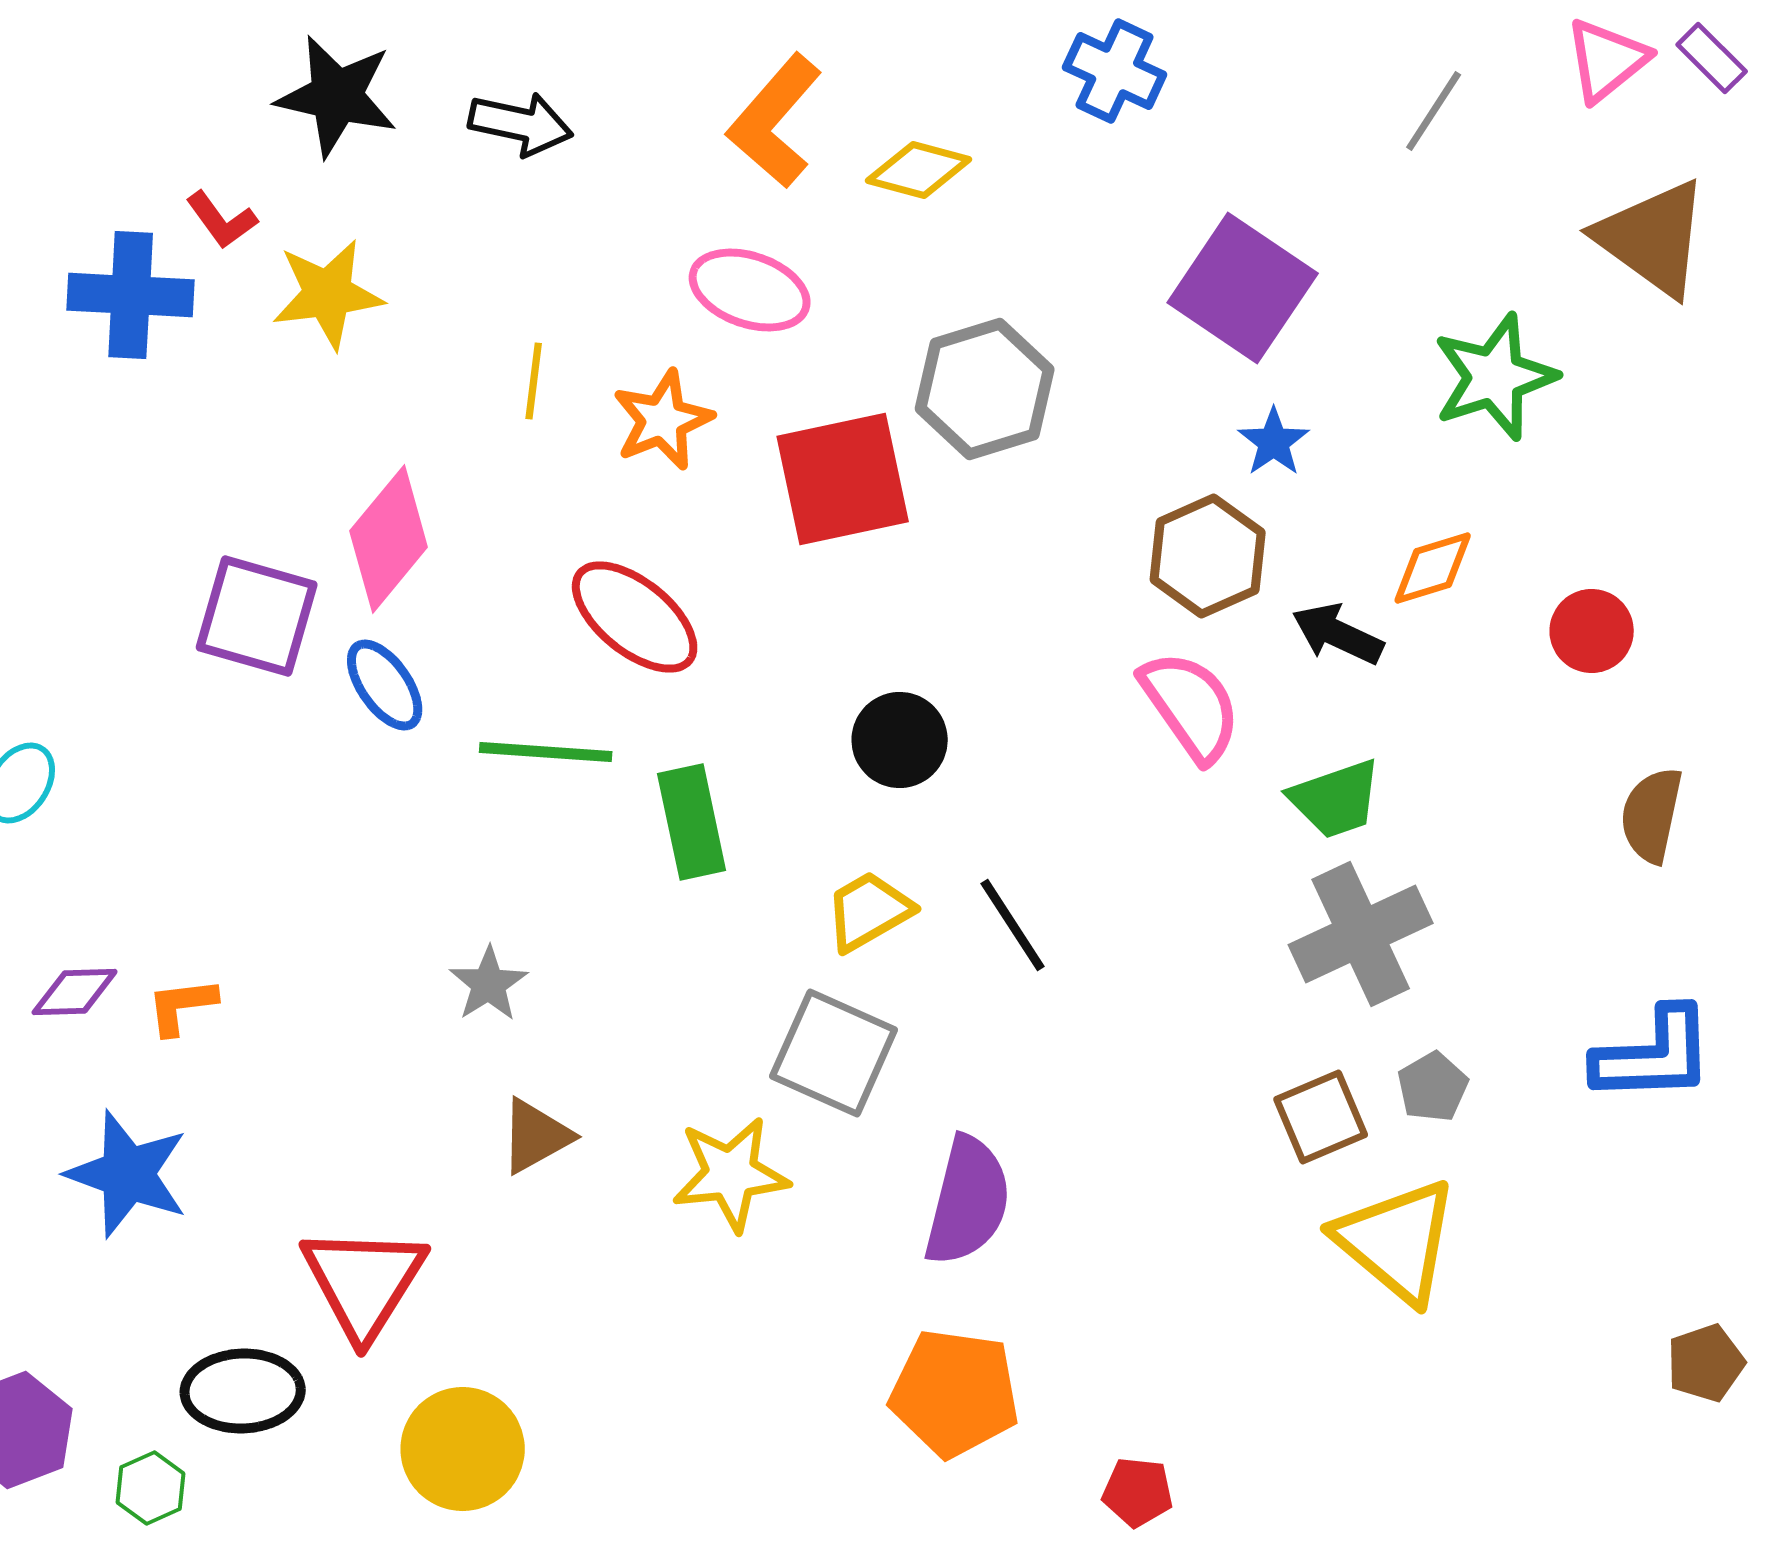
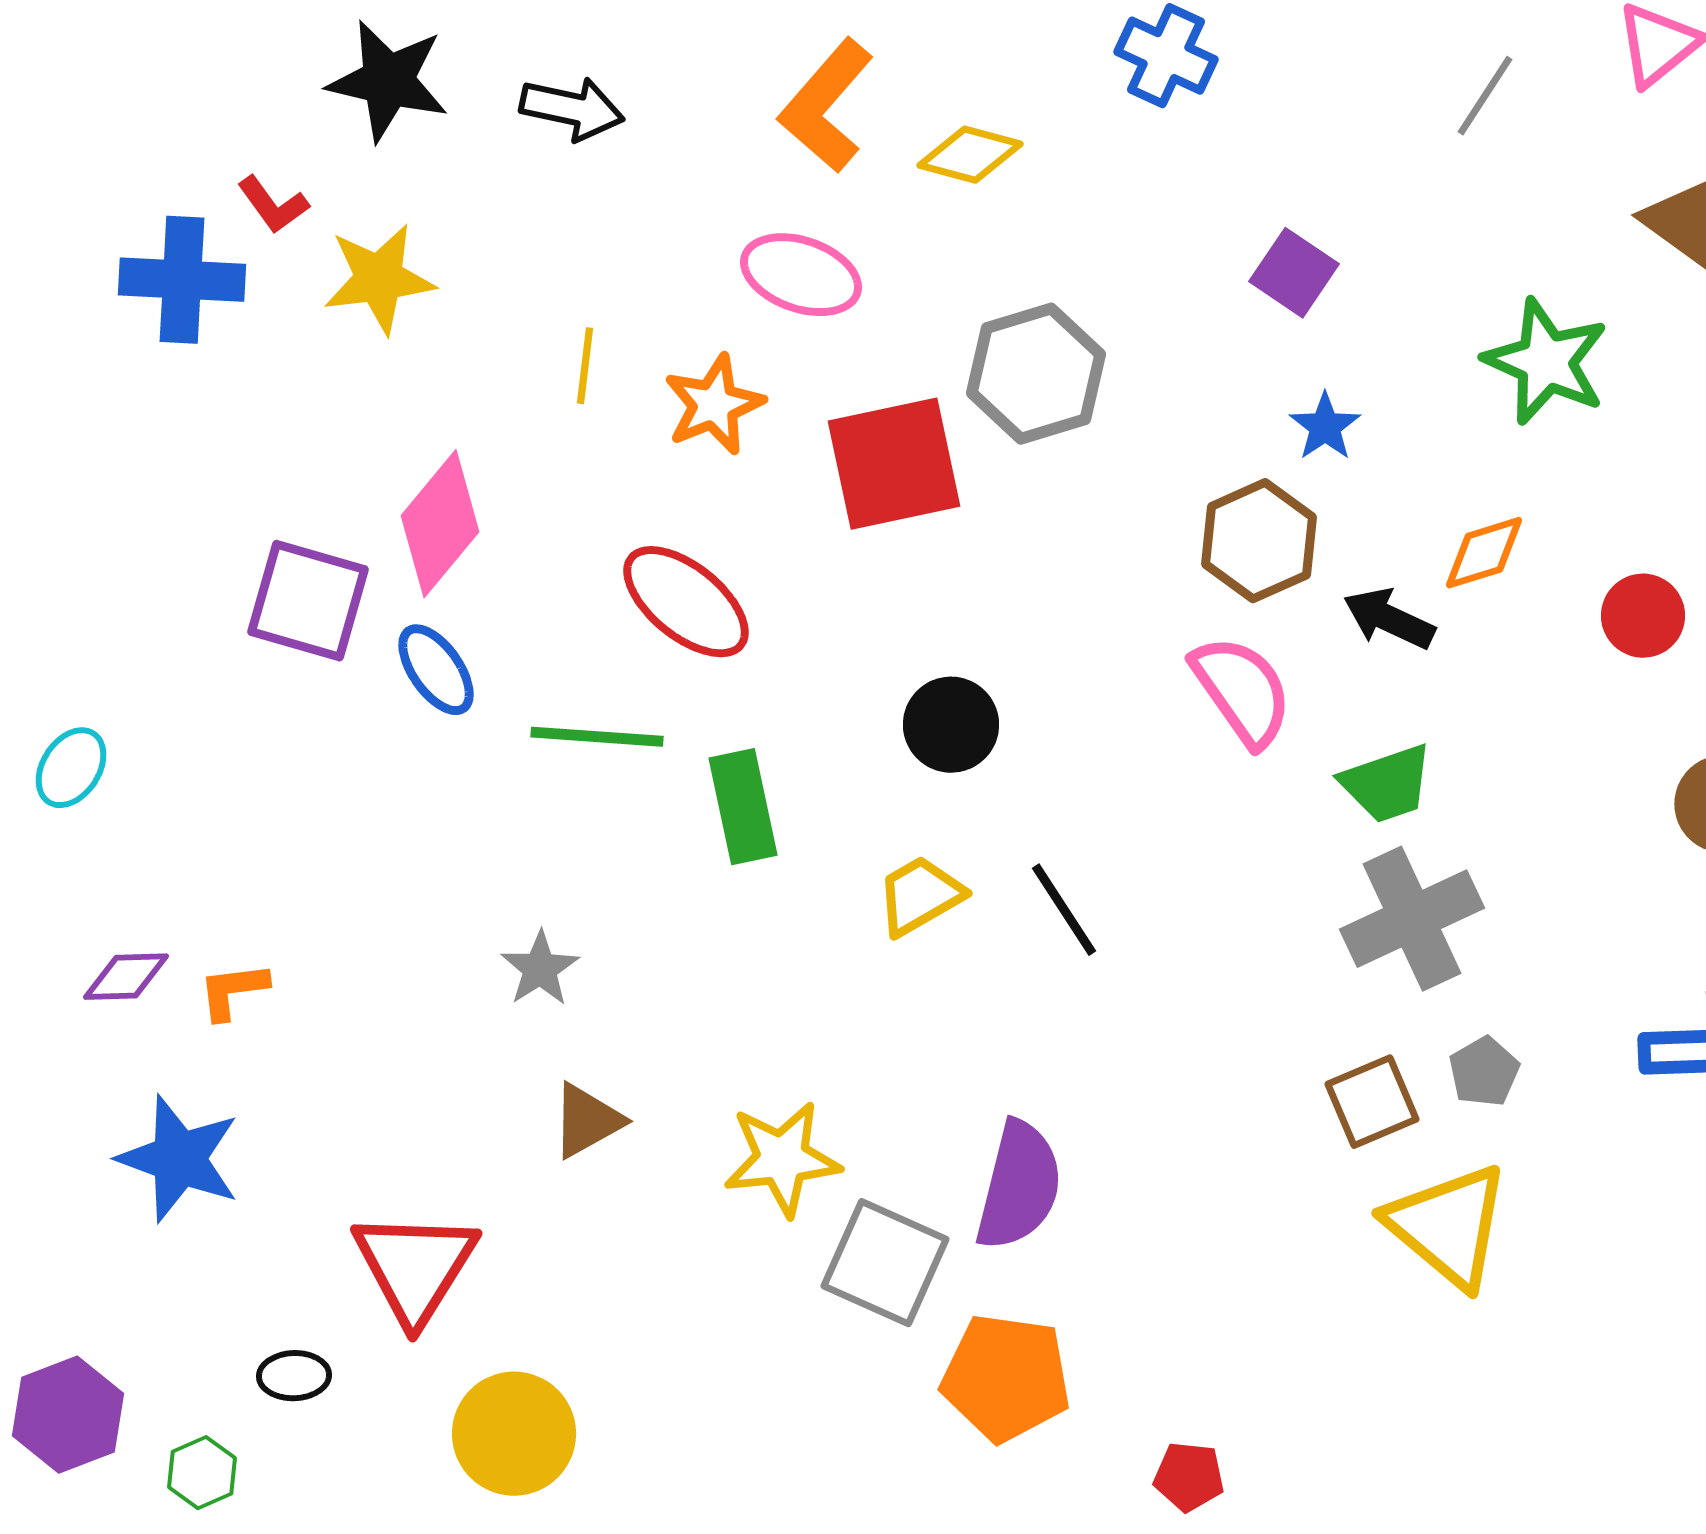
purple square: (1243, 288) -> (1294, 273), size x0.6
green star: (1495, 377) -> (1546, 362), turned -30
gray square: (834, 1053) -> (885, 1263), moved
black ellipse: (243, 1391) -> (294, 1376), size x0.6

